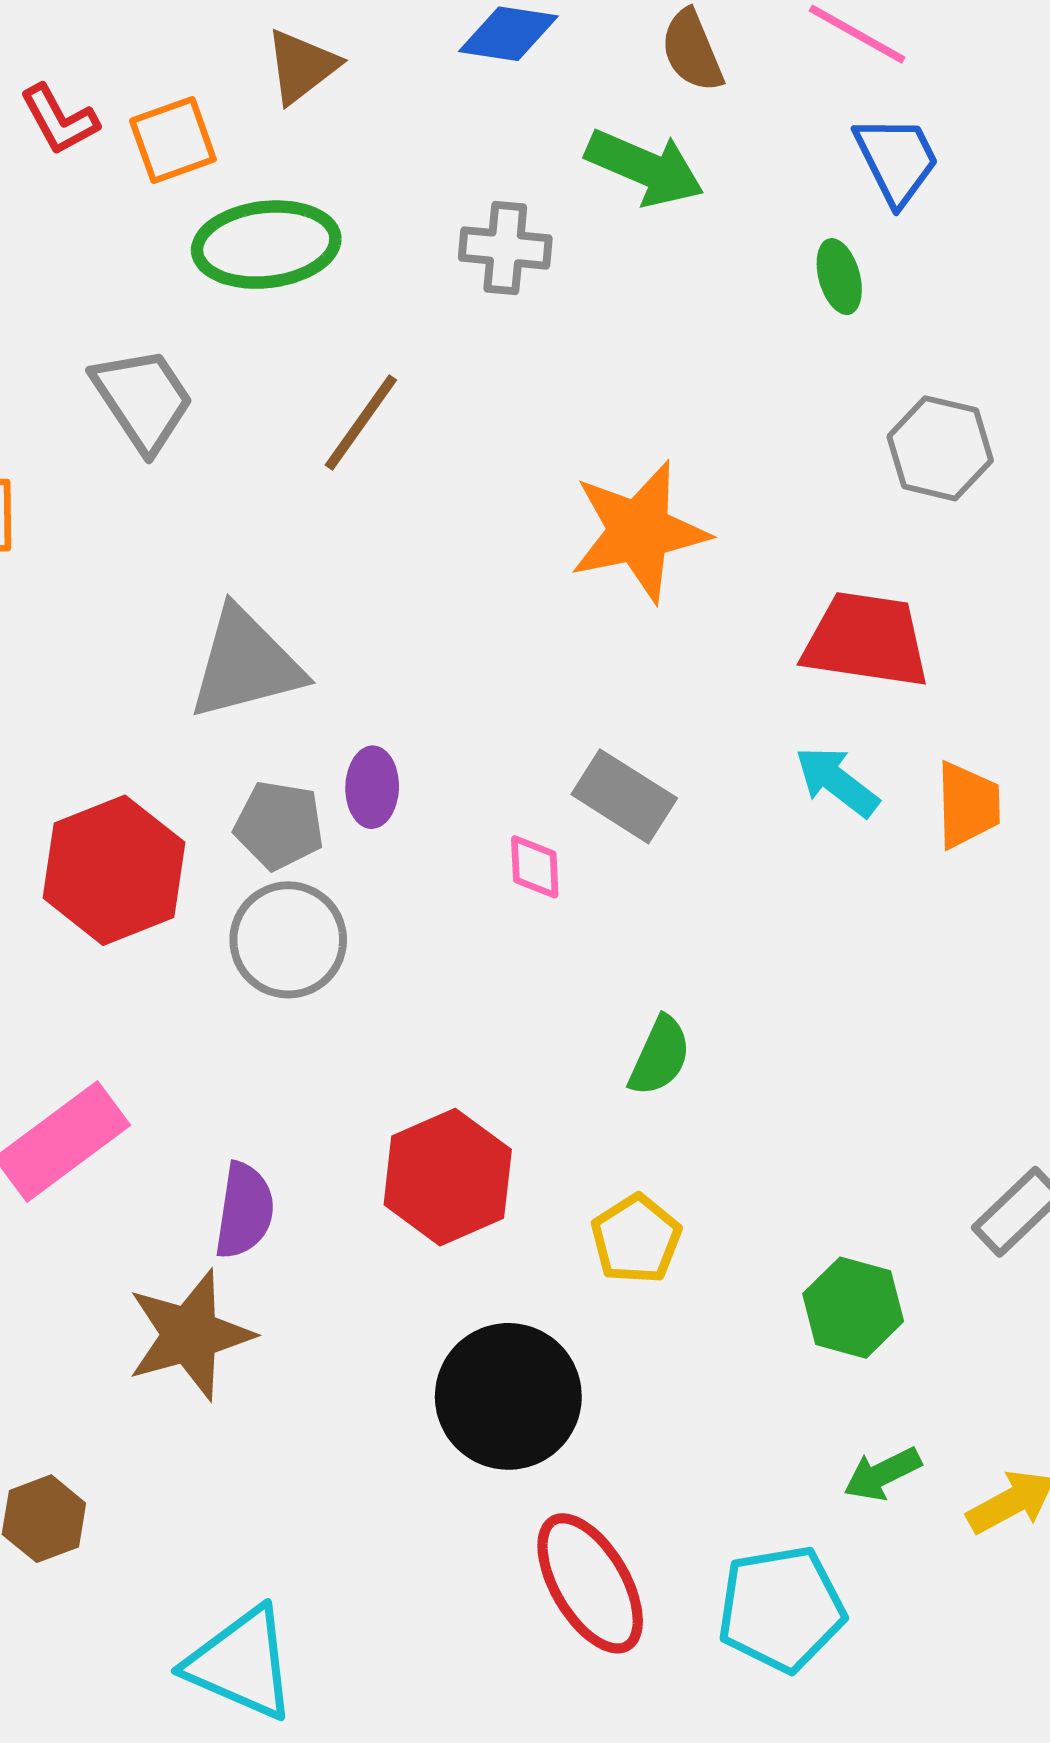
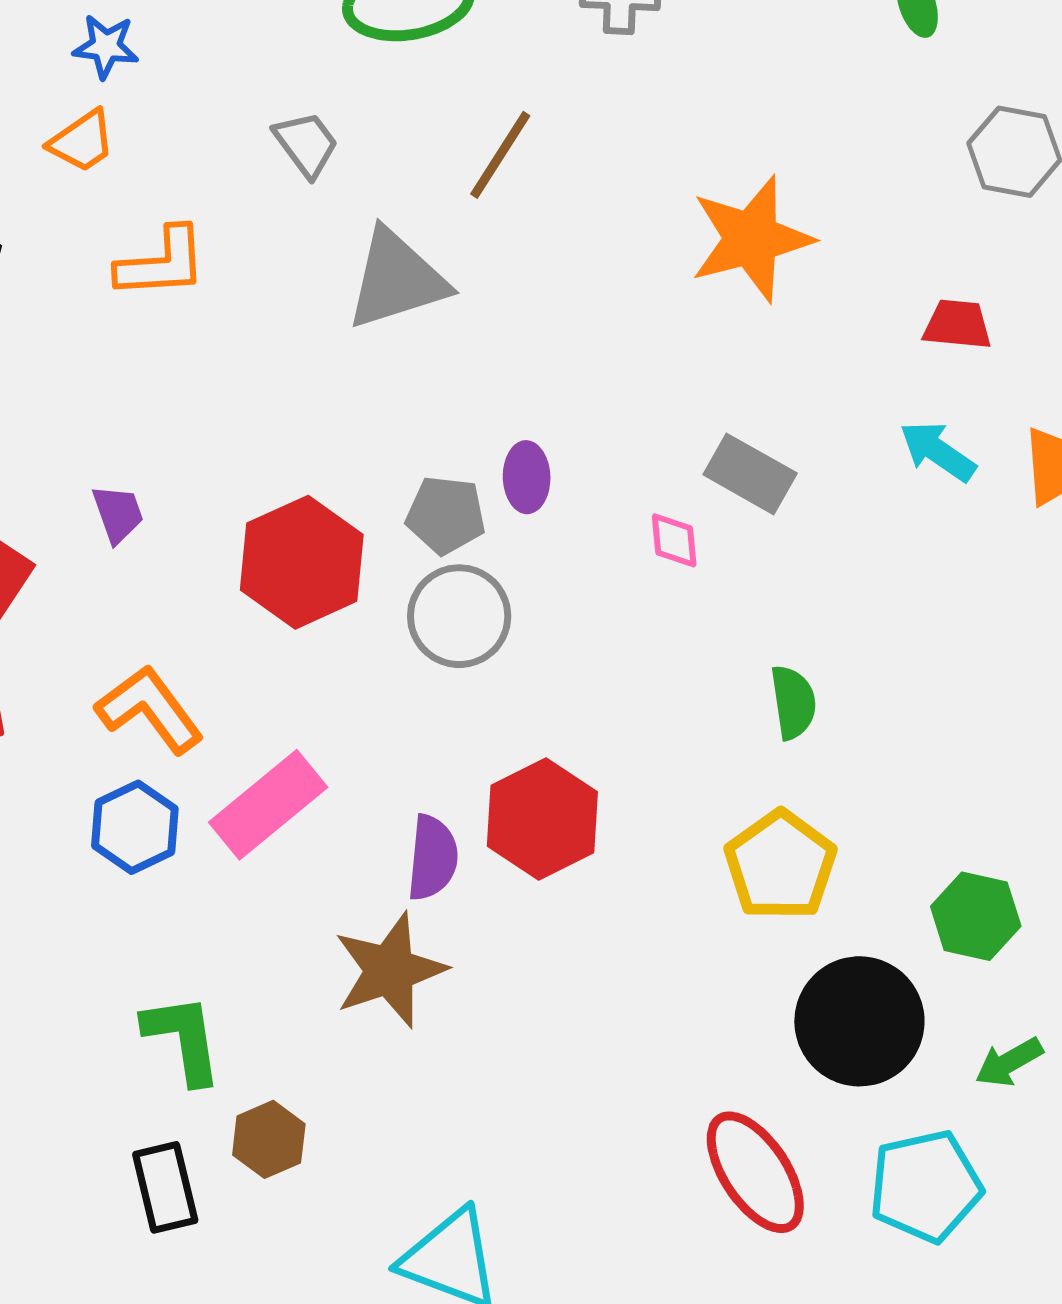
gray trapezoid: (143, 399) -> (306, 144), size x0.7
red trapezoid: (866, 640) -> (957, 325), size x0.6
gray triangle: (246, 664) -> (397, 279), moved
green semicircle: (660, 1056) -> (793, 702), turned -30
red hexagon: (448, 1177) -> (542, 819), moved
yellow pentagon: (636, 1239) -> (780, 865), size x1.4
black circle: (508, 1396) -> (859, 1021), moved

